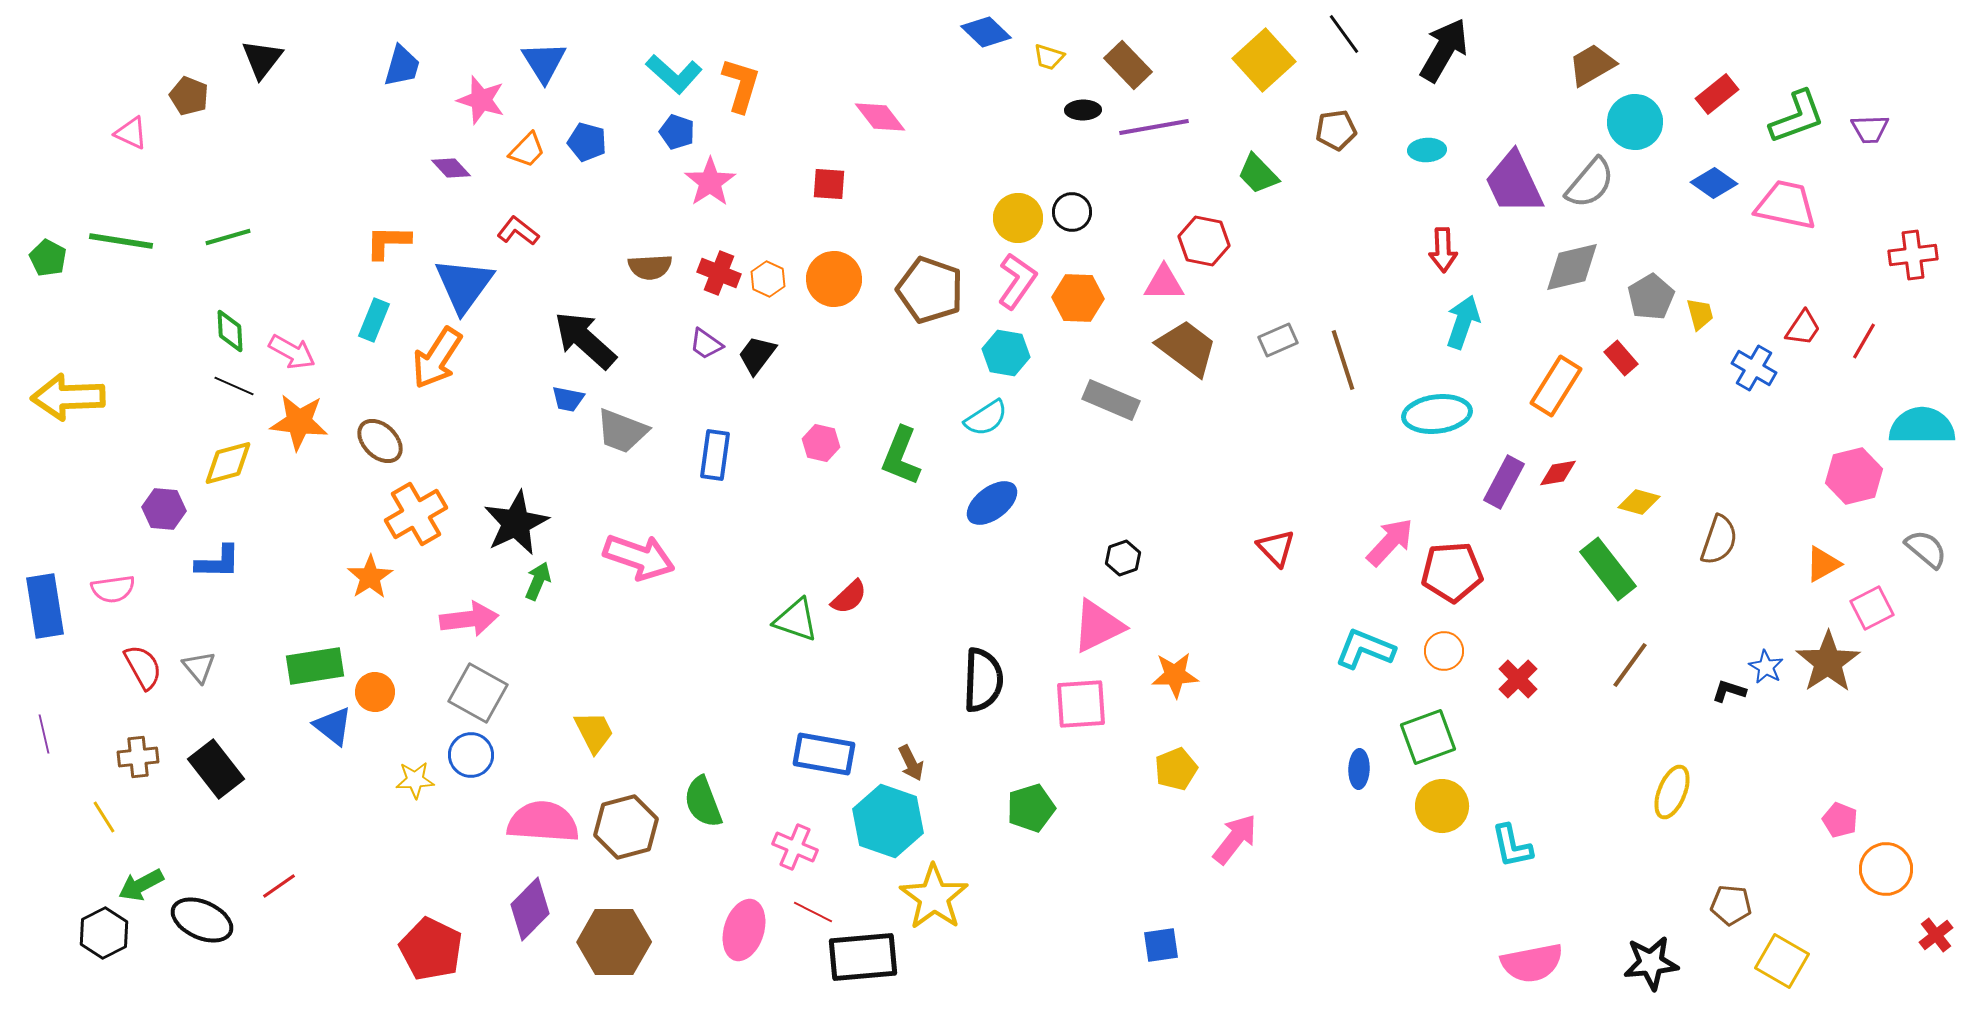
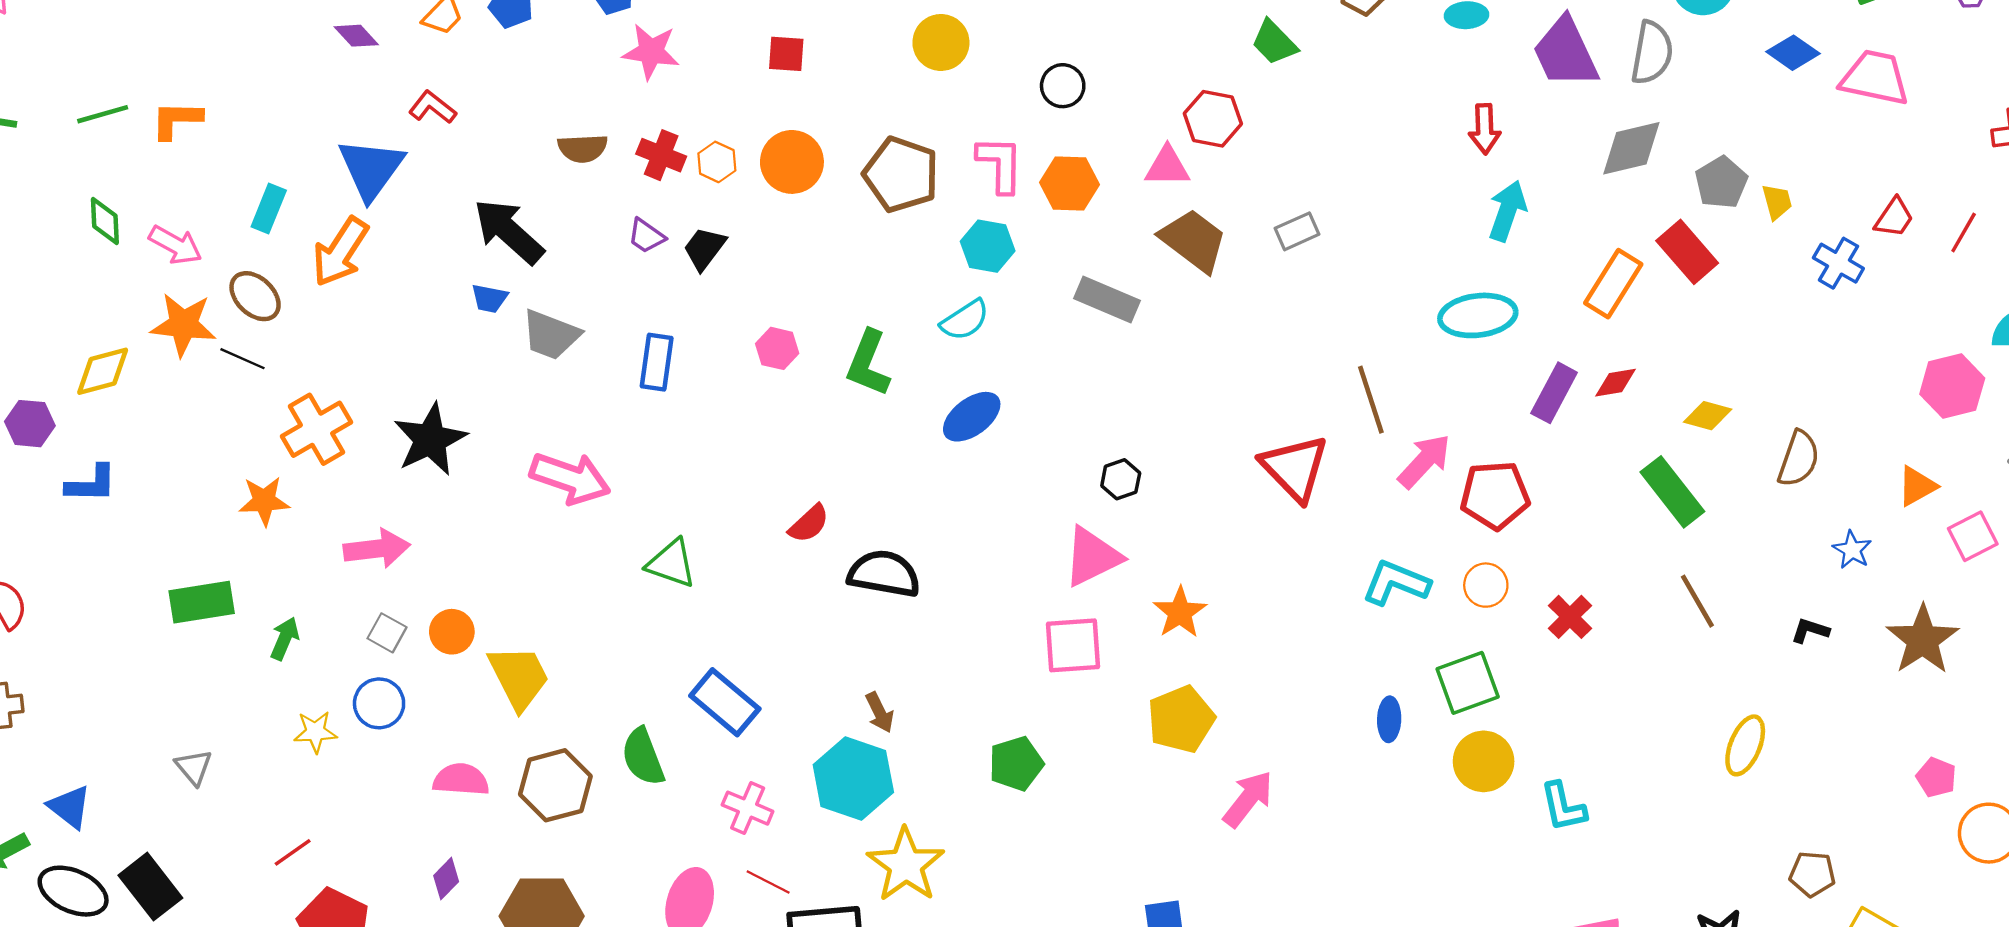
pink star: (710, 182) -> (651, 52), turned -30
gray semicircle: (1590, 183) -> (1652, 53), turned -30
yellow circle: (1018, 218) -> (941, 42), moved
orange L-shape: (388, 242) -> (177, 120), moved
pink L-shape: (1017, 281) -> (1000, 164), turned -34
red rectangle: (1621, 358) -> (1687, 252), size x1.6
brown line: (1343, 360) -> (1371, 400), moved
black line: (234, 386) -> (243, 359), moved
brown ellipse: (380, 441) -> (255, 296), moved
red triangle: (1276, 548) -> (1295, 468), size x1.6
orange star: (370, 577) -> (264, 501), turned 30
green arrow: (538, 581) -> (285, 639), moved
green triangle: (796, 620) -> (671, 563), moved
brown star: (1828, 662) -> (1923, 640), moved
brown line: (1630, 665) -> (1697, 601), turned -66
gray triangle: (199, 667) -> (194, 767), moved
blue star: (1766, 667) -> (1852, 550), moved
orange star: (1175, 675) -> (1180, 612), turned -30
black semicircle: (983, 680) -> (884, 574), moved, turned -82
orange circle: (375, 692) -> (452, 632), moved
gray square: (478, 693) -> (387, 633), size x0.6
blue triangle: (333, 726) -> (70, 807), moved
yellow trapezoid: (594, 732) -> (519, 677), size x1.4
blue rectangle: (824, 754) -> (725, 702), moved, turned 30
black rectangle: (216, 769) -> (150, 887), moved
yellow pentagon: (1176, 769) -> (1181, 719), size x1.4
pink semicircle: (543, 822) -> (461, 780), size x0.7
red line: (279, 886) -> (293, 852), moved
purple diamond: (530, 909) -> (446, 879), size x0.6

